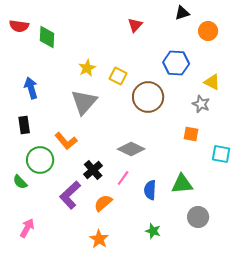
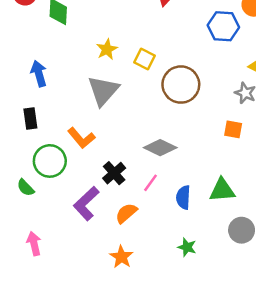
blue hexagon: (176, 63) -> (223, 26), moved
pink arrow: (27, 228) -> (34, 244), turned -42

